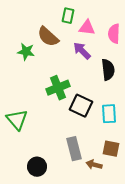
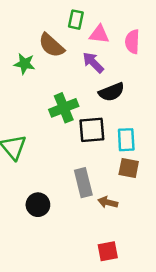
black semicircle: (108, 70) -> (111, 92), moved, turned 75
black square: (81, 106) -> (92, 130), turned -30
brown square: (111, 149) -> (129, 168), moved

